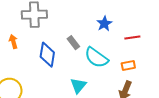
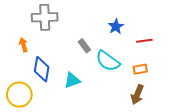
blue diamond: (47, 55) -> (42, 69), moved
cyan triangle: (78, 86) -> (72, 80), moved, turned 30

